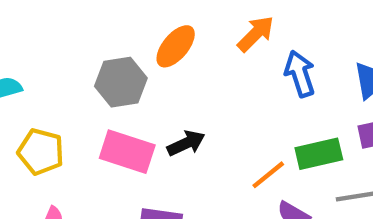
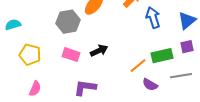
pink rectangle: (127, 152) -> (71, 55), size x0.7

